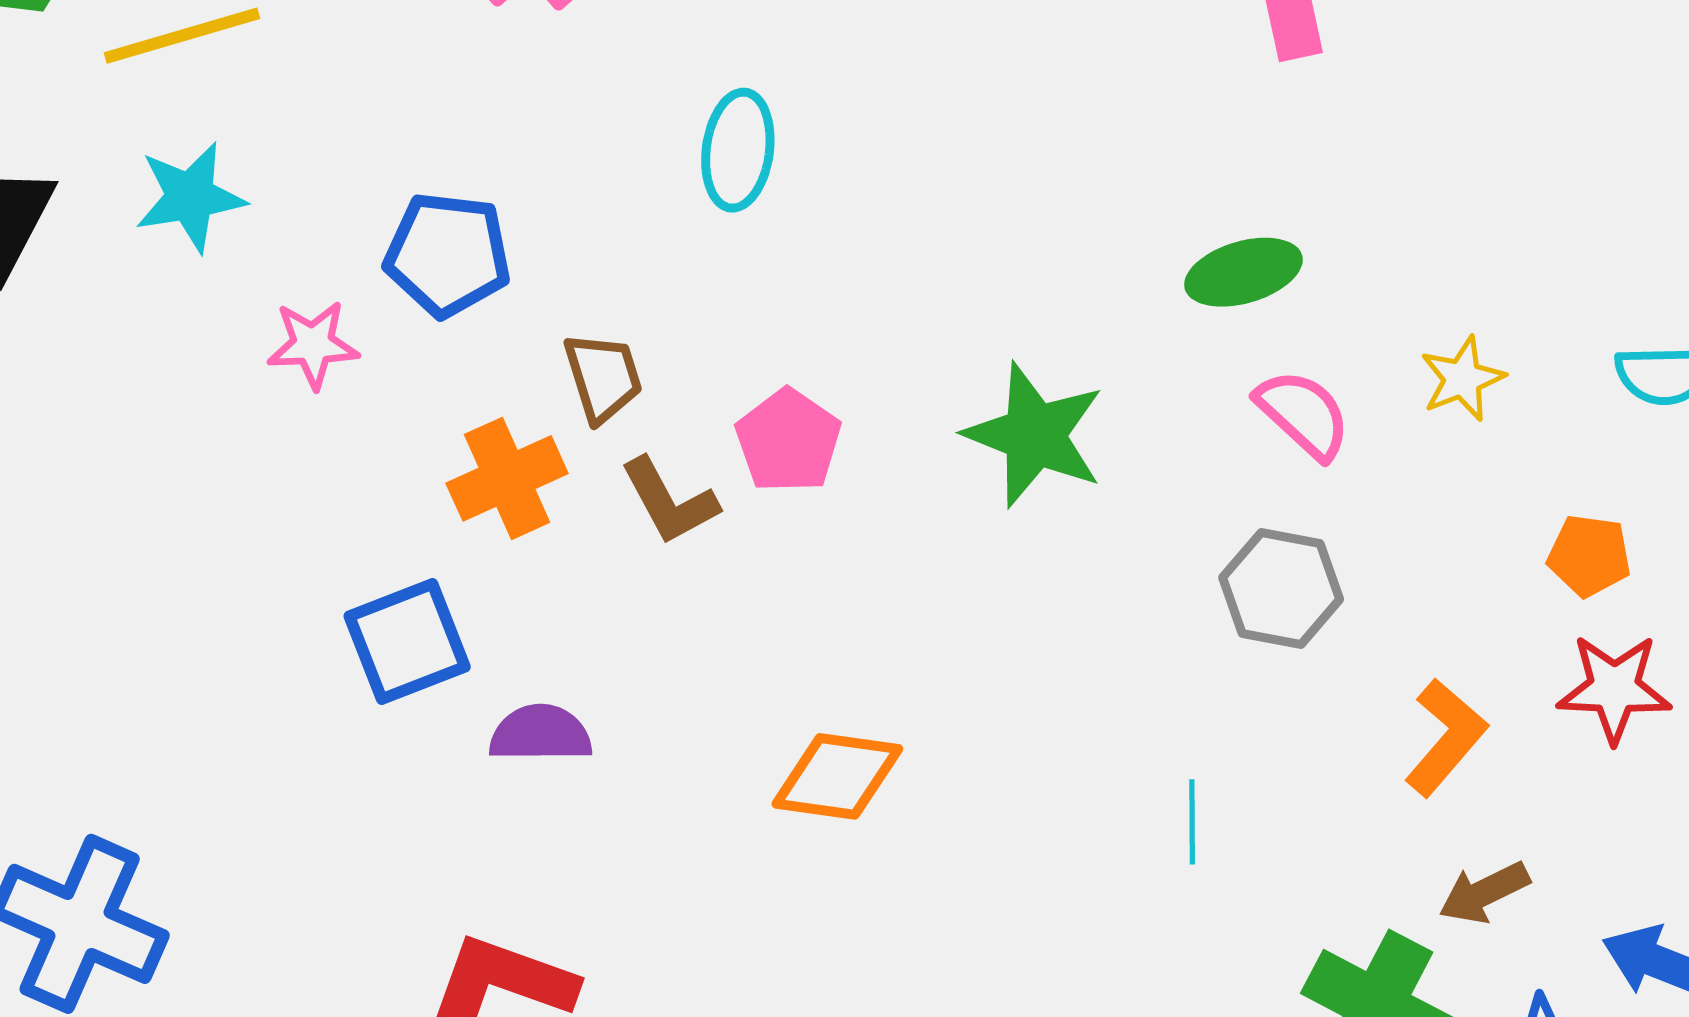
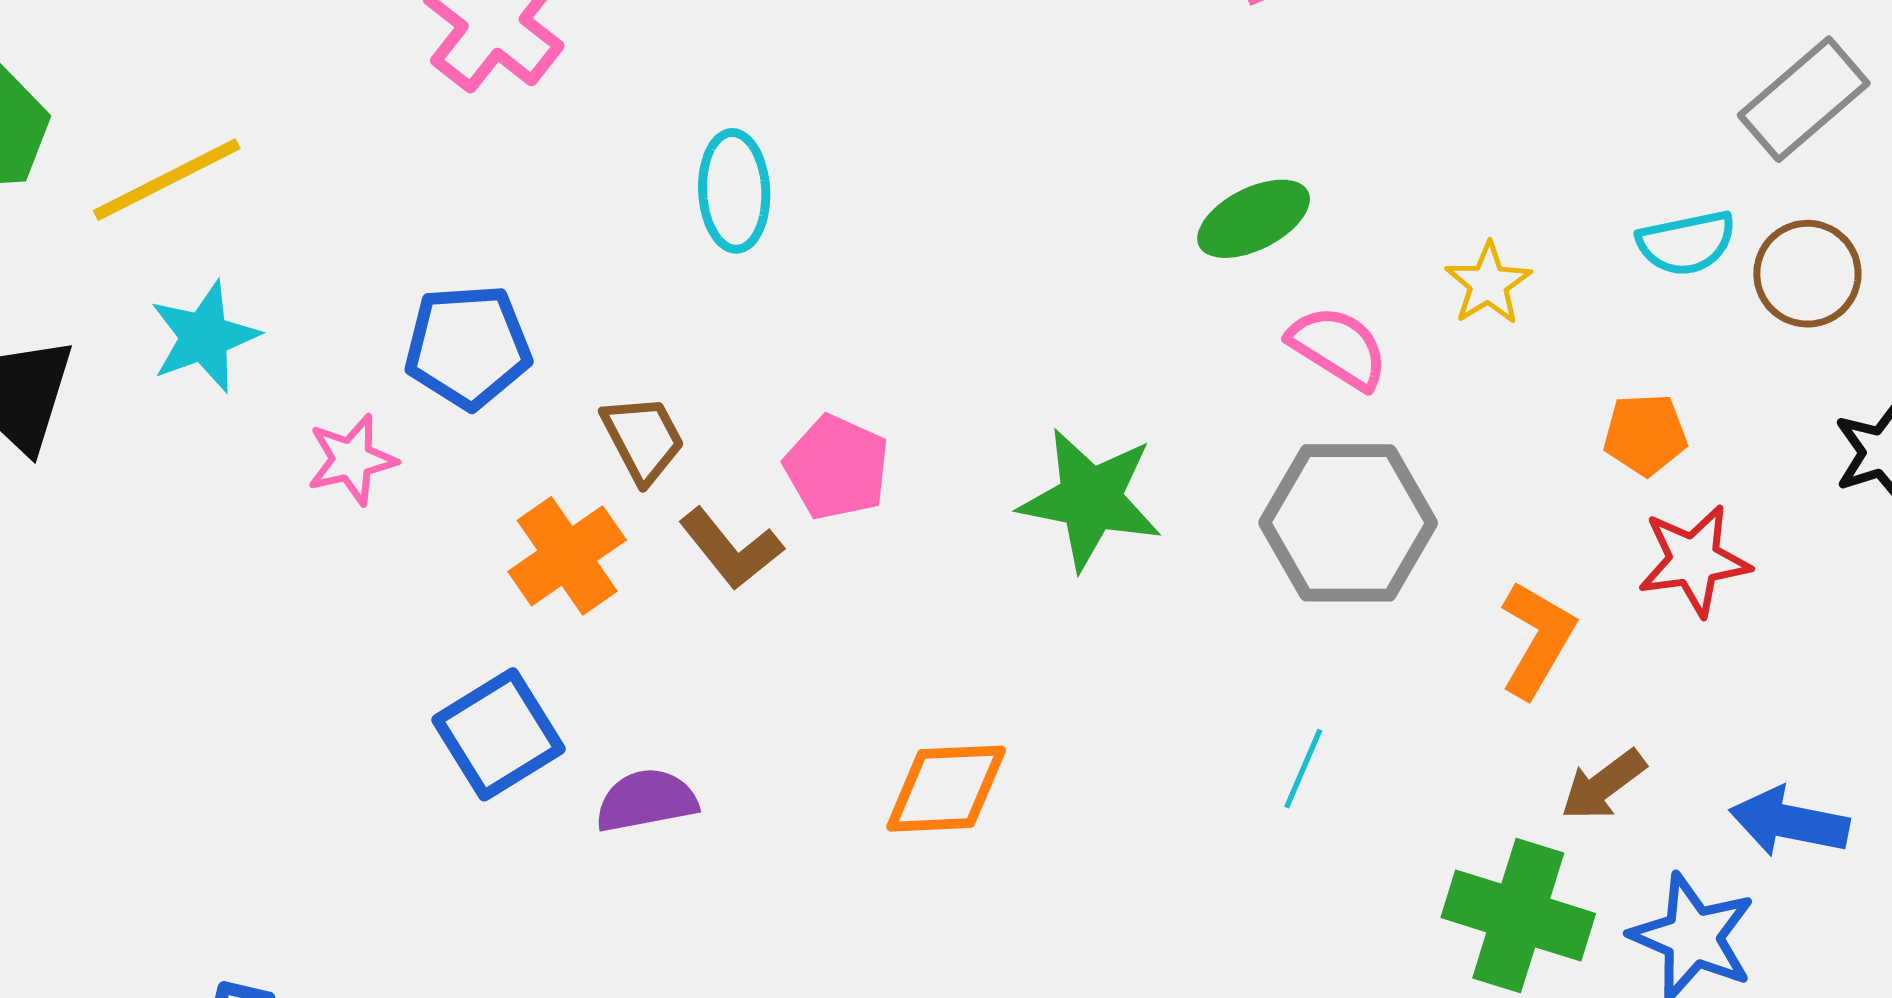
green star: (1035, 435) -> (1091, 499), moved
gray hexagon: (1281, 588) -> (1348, 523), size x1.4
cyan line: (1192, 822) -> (1303, 769), turned 34

